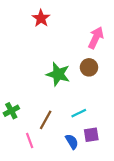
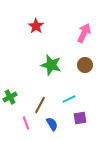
red star: (41, 18) -> (36, 26), moved
brown circle: (89, 67) -> (85, 65), moved
blue semicircle: (72, 142) -> (52, 124), moved

